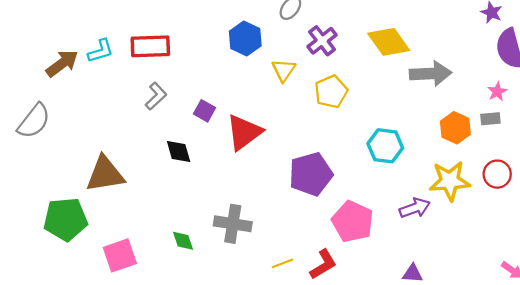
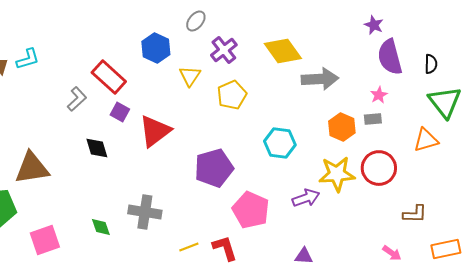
red rectangle: (150, 46) -> (109, 77), moved, turned 44
red circle: (497, 174) -> (379, 168), size x1.4
red L-shape: (323, 264) -> (225, 248), turned -76

